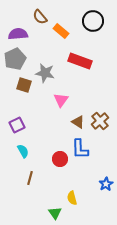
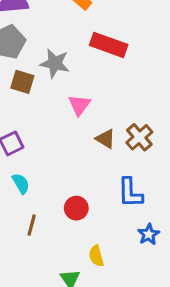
blue L-shape: (80, 149) -> (130, 193), moved
red circle: (60, 159) -> (76, 208), moved

